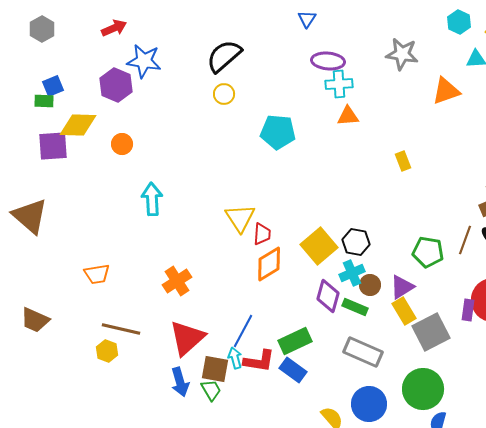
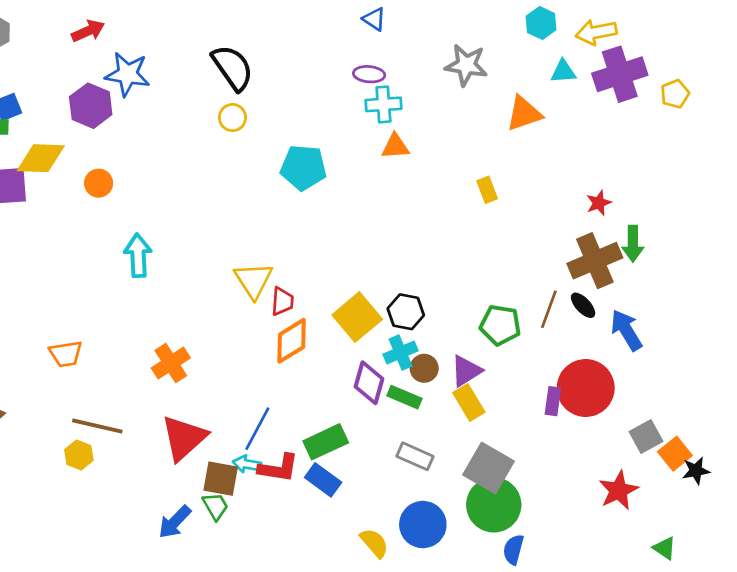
blue triangle: (307, 19) -> (374, 19), moved, turned -30
black semicircle: (224, 56) -> (232, 68), turned 96
purple ellipse: (328, 61) -> (369, 74), size x0.7
yellow rectangle: (403, 161) -> (487, 190), moved
gray square: (431, 332) -> (488, 468), moved, turned -33
gray rectangle: (363, 352) -> (415, 456), size x0.7
cyan arrow: (235, 358) -> (247, 464), turned -65
blue arrow: (180, 382) -> (175, 522), moved, turned 60

